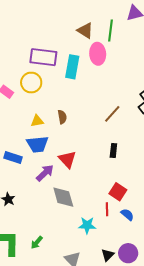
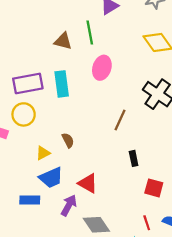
pink ellipse: (98, 54) -> (102, 68), moved, turned 40
red square: (118, 192) -> (154, 188), moved

